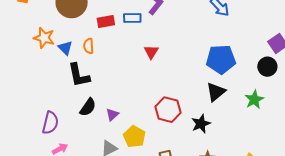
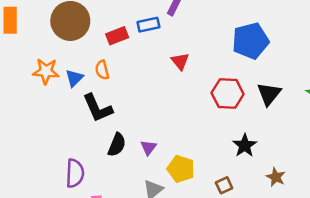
blue triangle: (65, 48) -> (74, 78), turned 42
blue pentagon: (221, 59) -> (250, 41), moved
red hexagon: (168, 110) -> (228, 93), moved
black star: (201, 124) -> (245, 145), moved

